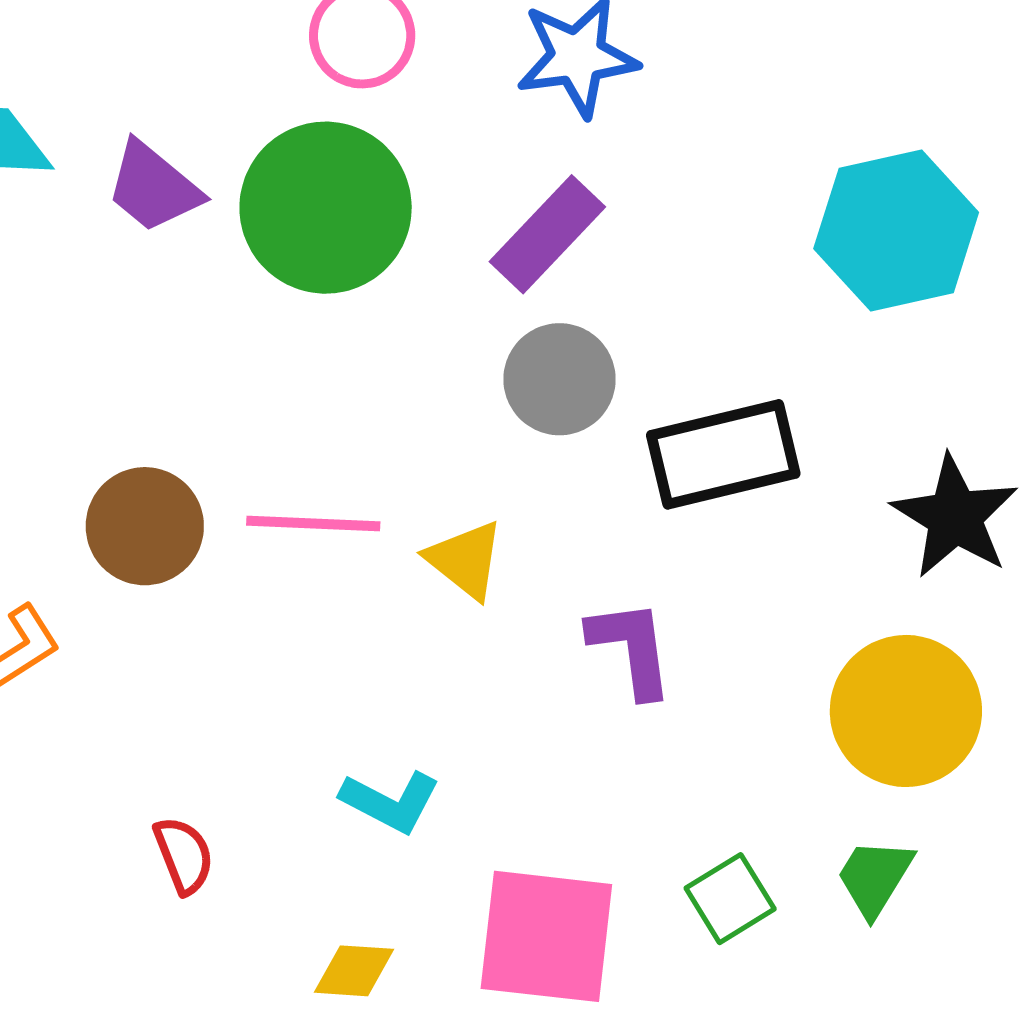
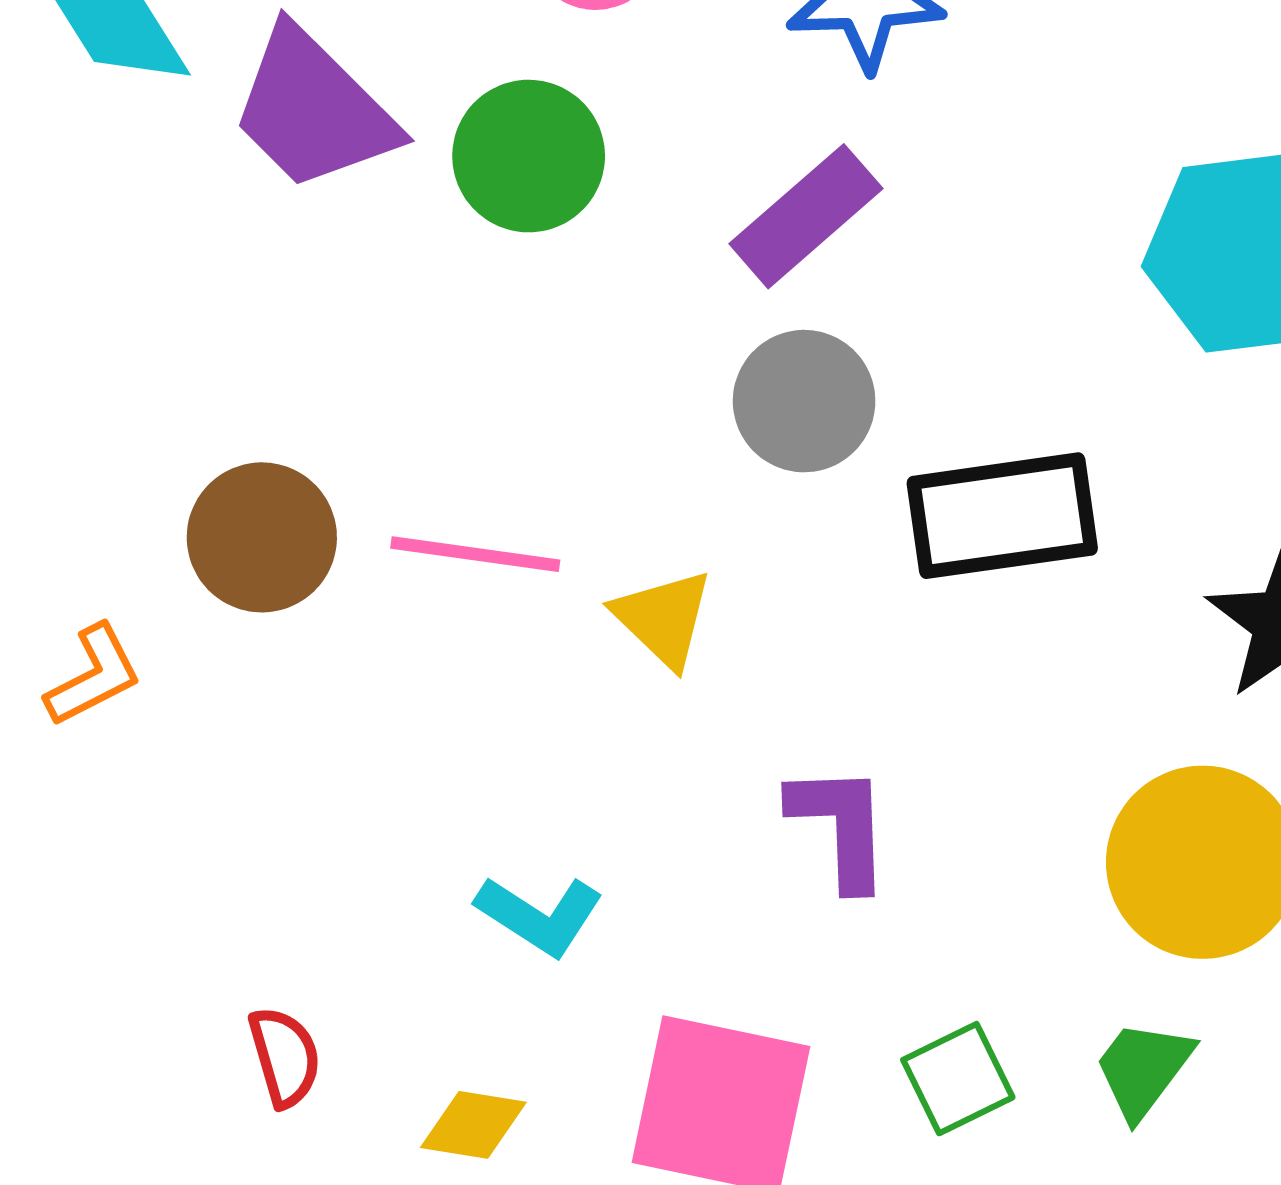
purple trapezoid: (153, 187) -> (313, 109), size x1.4
green circle: (326, 208) -> (529, 156), size x0.7
purple L-shape: (631, 648) -> (840, 826), moved
red semicircle: (184, 855) -> (285, 1057), moved

